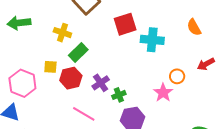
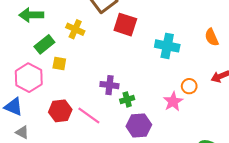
red square: (125, 24) -> (125, 25), moved, turned 30
green rectangle: (78, 52) -> (44, 44), moved
red hexagon: (71, 78) -> (60, 111), moved
purple cross: (101, 83) -> (109, 85), turned 36

